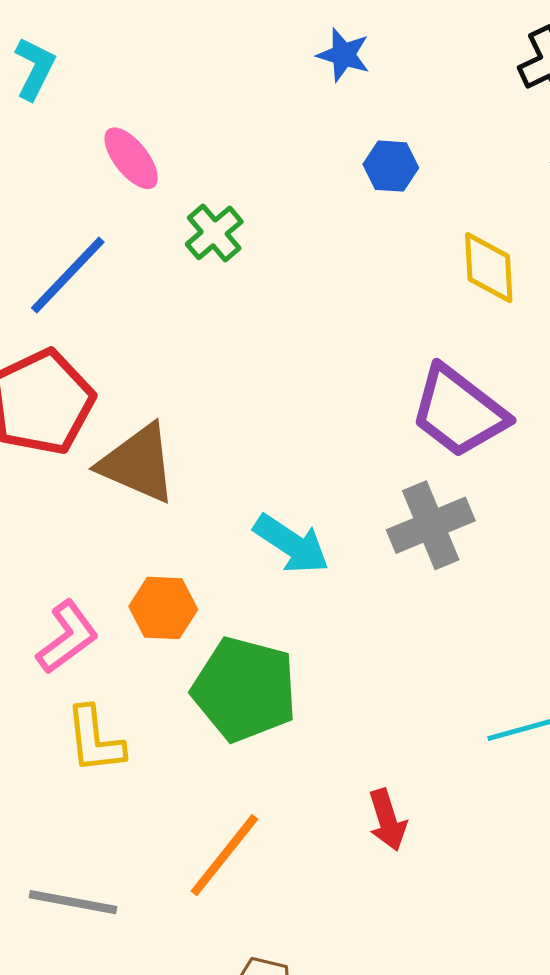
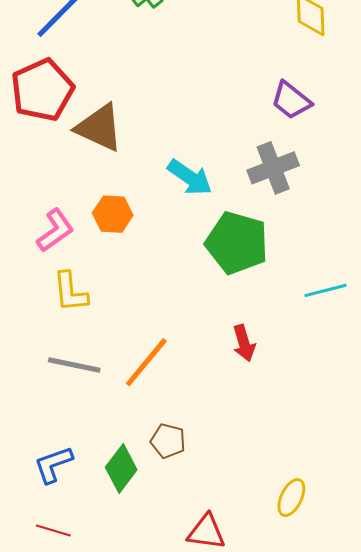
purple trapezoid: (459, 412) -> (291, 100), size x0.7
green pentagon: (245, 689) -> (237, 243), moved
gray line: (73, 902) -> (74, 365), moved

